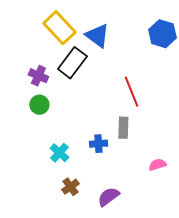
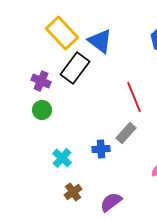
gray rectangle: (123, 128) -> (126, 133), turned 40

